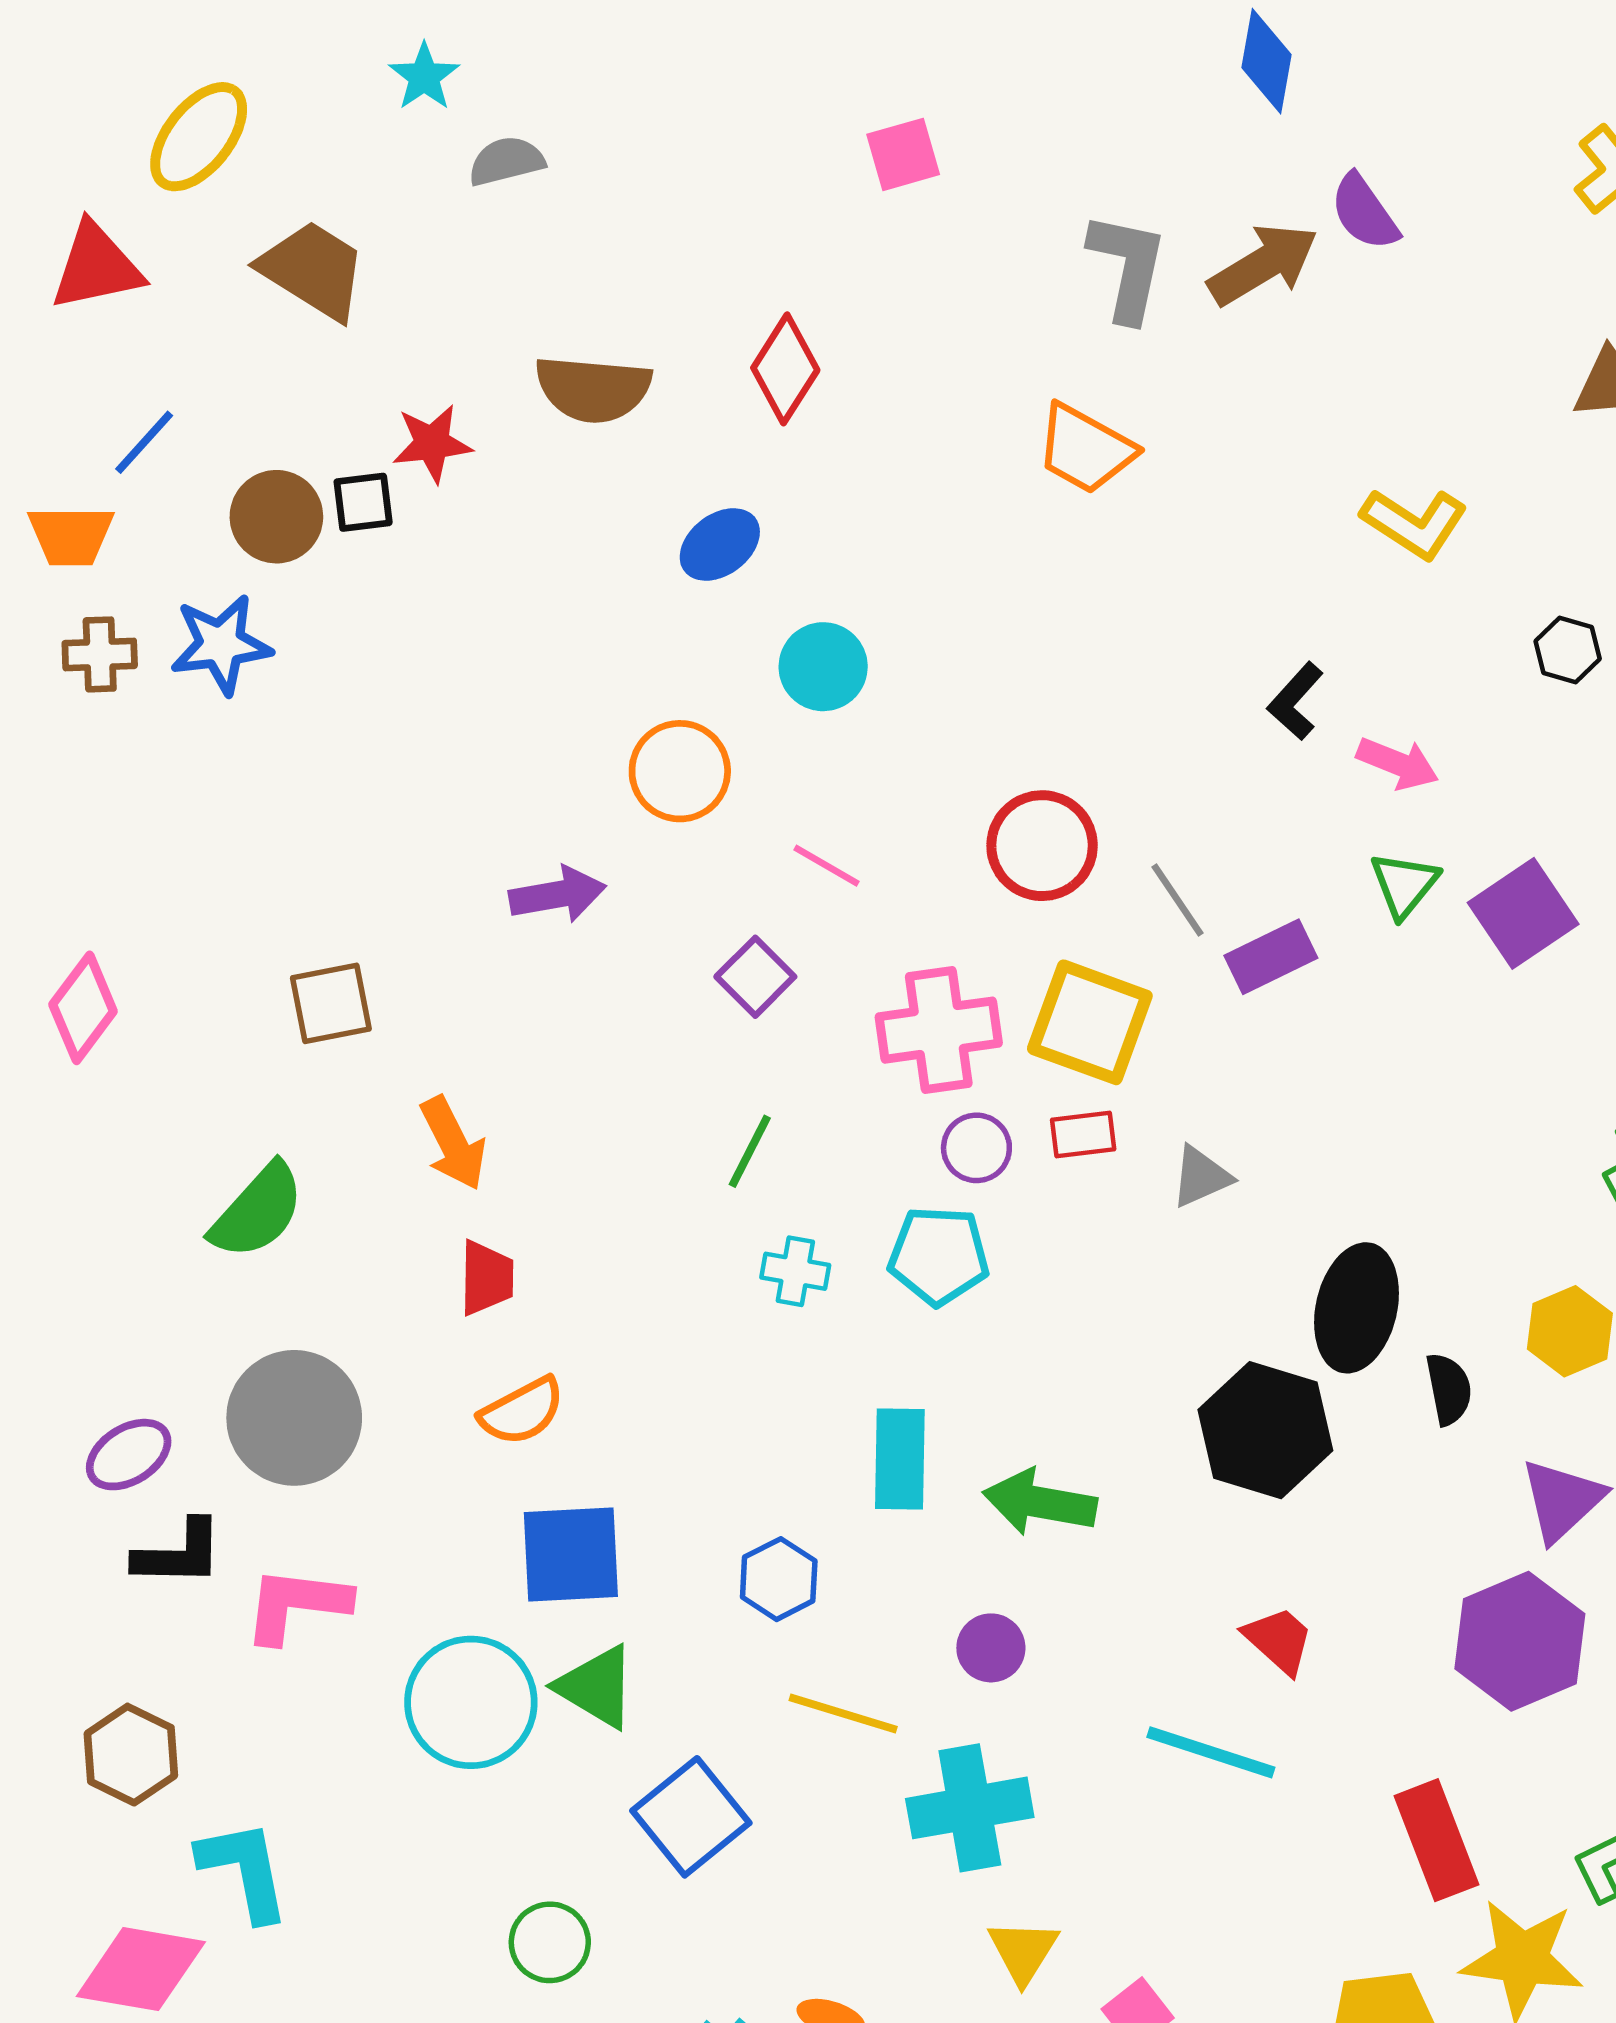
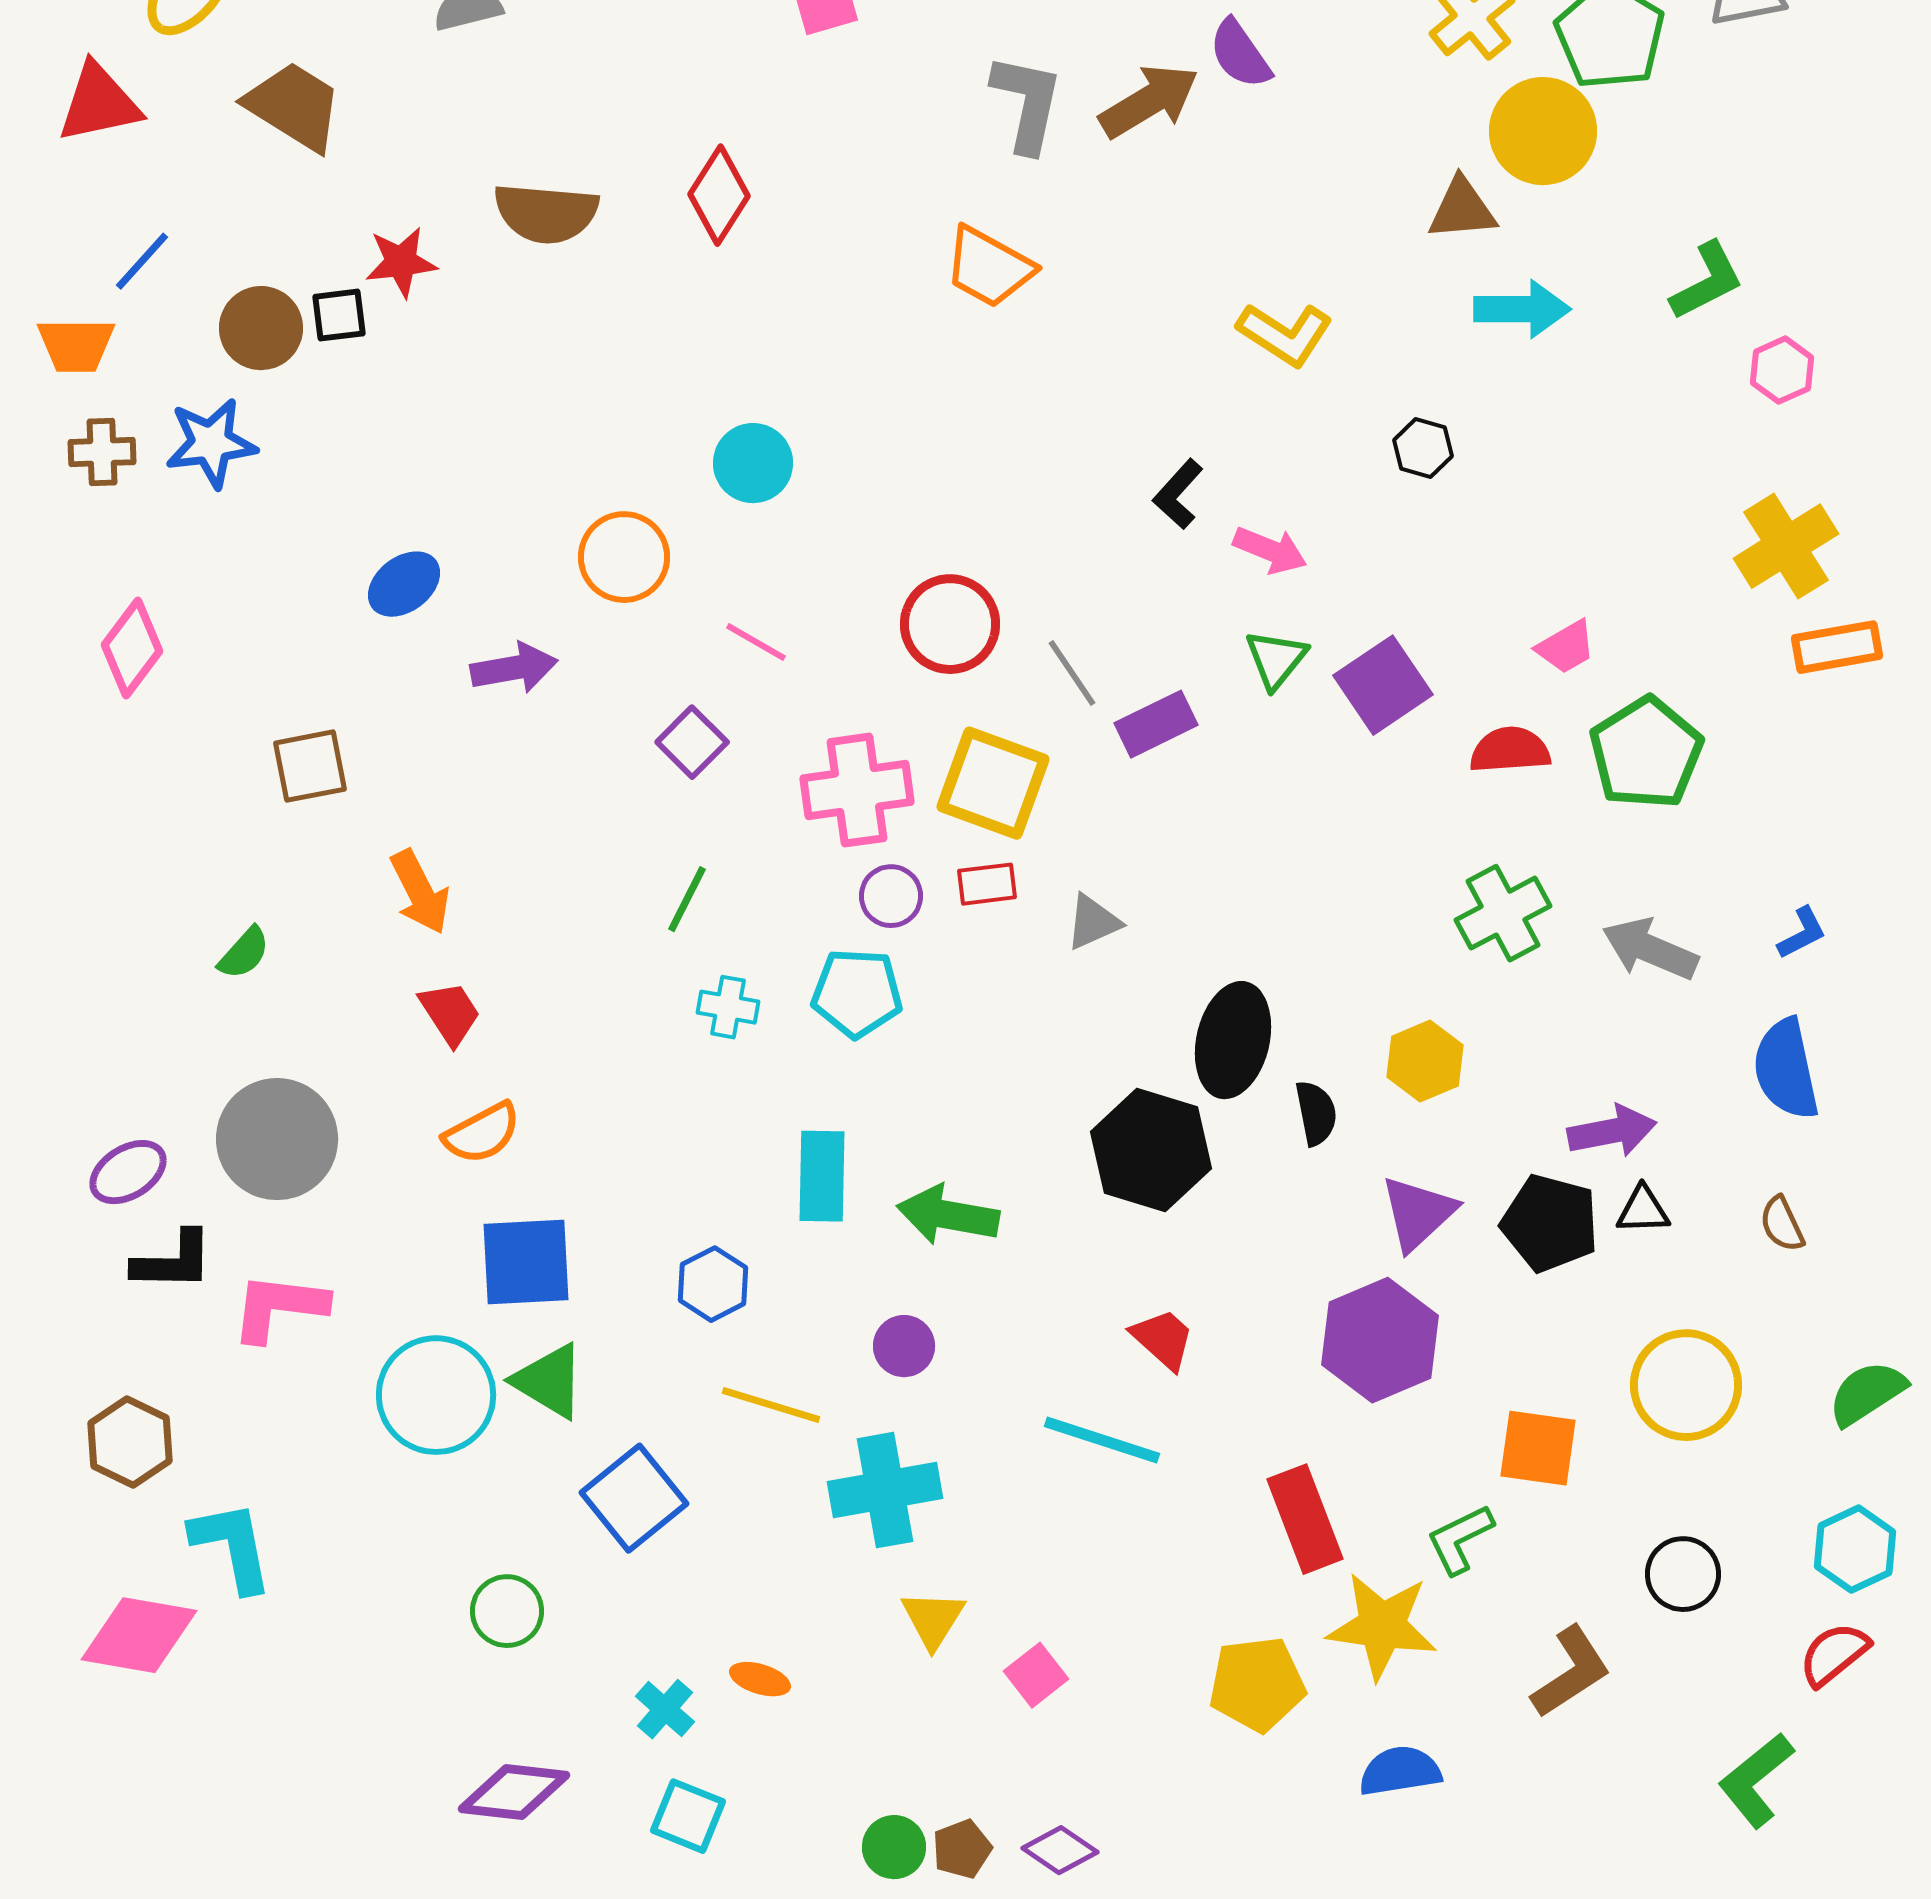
blue ellipse: (720, 544) -> (404, 584), moved
pink diamond: (83, 1008) -> (132, 648), moved
green semicircle: (258, 1211) -> (244, 953), size x0.6
red trapezoid: (486, 1278) -> (450, 1013), turned -34

